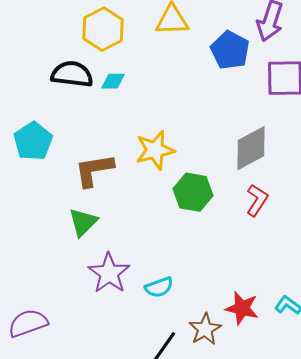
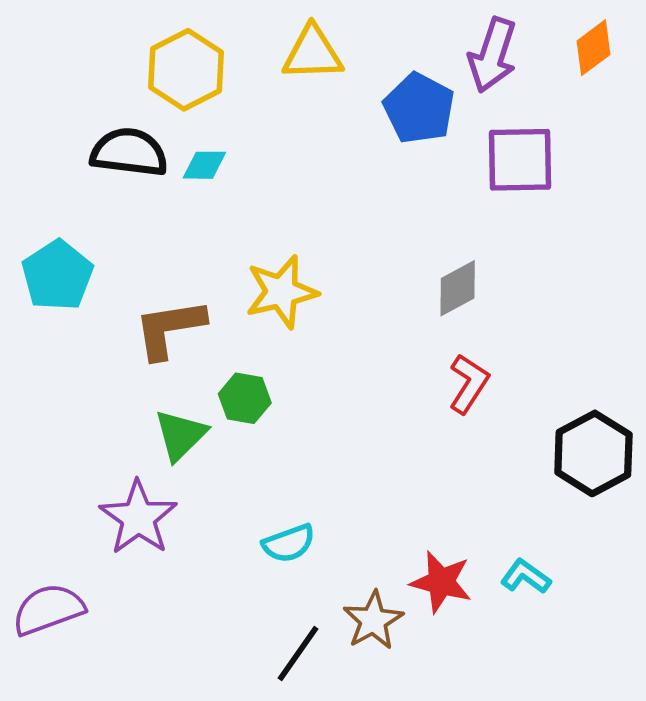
gray diamond: (251, 148) -> (458, 288), size x0.7
green hexagon: (193, 192) -> (245, 398), moved, size x0.7
green triangle: (83, 222) -> (180, 435), moved
purple star: (109, 273) -> (138, 518), moved

